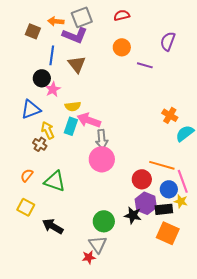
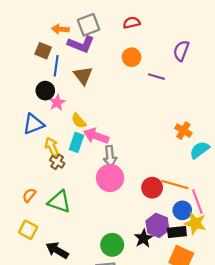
brown square: (33, 31) -> (43, 51), moved
yellow semicircle: (73, 106) -> (79, 121), turned 56
brown cross: (40, 144) -> (57, 162), moved
red circle: (142, 179) -> (152, 188), moved
yellow star: (181, 201) -> (195, 223), size x1.5
black star: (133, 215) -> (143, 238), turned 30

